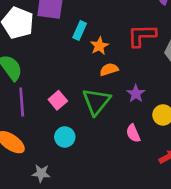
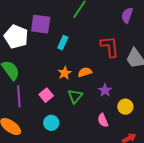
red L-shape: (142, 36) -> (110, 47), turned 85
orange star: (99, 46) -> (65, 73), moved
green triangle: (96, 102) -> (75, 96), size x0.7

